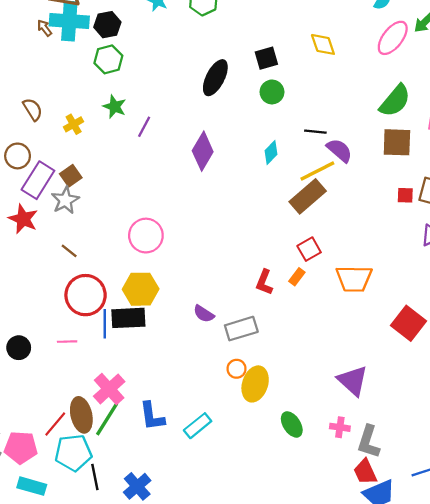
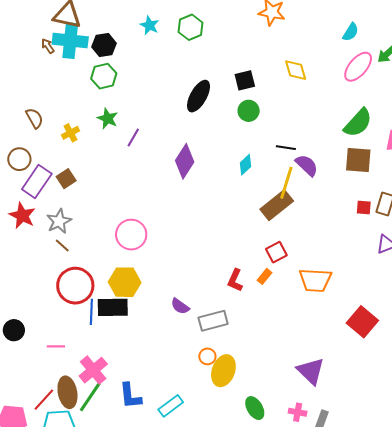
yellow line: (317, 171) -> (286, 183), turned -48
gray star: (65, 200) -> (59, 221), moved
pink line: (67, 342) -> (56, 346), moved

